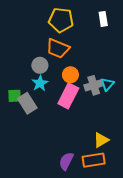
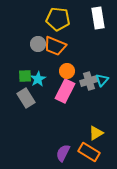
white rectangle: (103, 19) -> (98, 18), size x1.5
gray circle: (40, 65) -> (38, 44), moved
green square: (15, 96) -> (25, 76), moved
orange rectangle: (94, 160) -> (89, 152), turned 40

